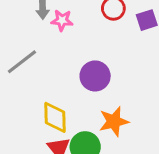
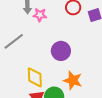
orange star: (114, 121) -> (73, 80), turned 30

